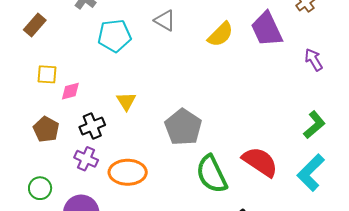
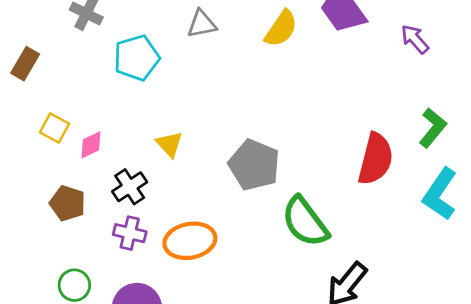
gray triangle: (165, 20) -> (202, 24), turned -30
yellow square: (47, 74) -> (55, 128), turned 35
red semicircle: (260, 162) -> (376, 159), moved, turned 81

